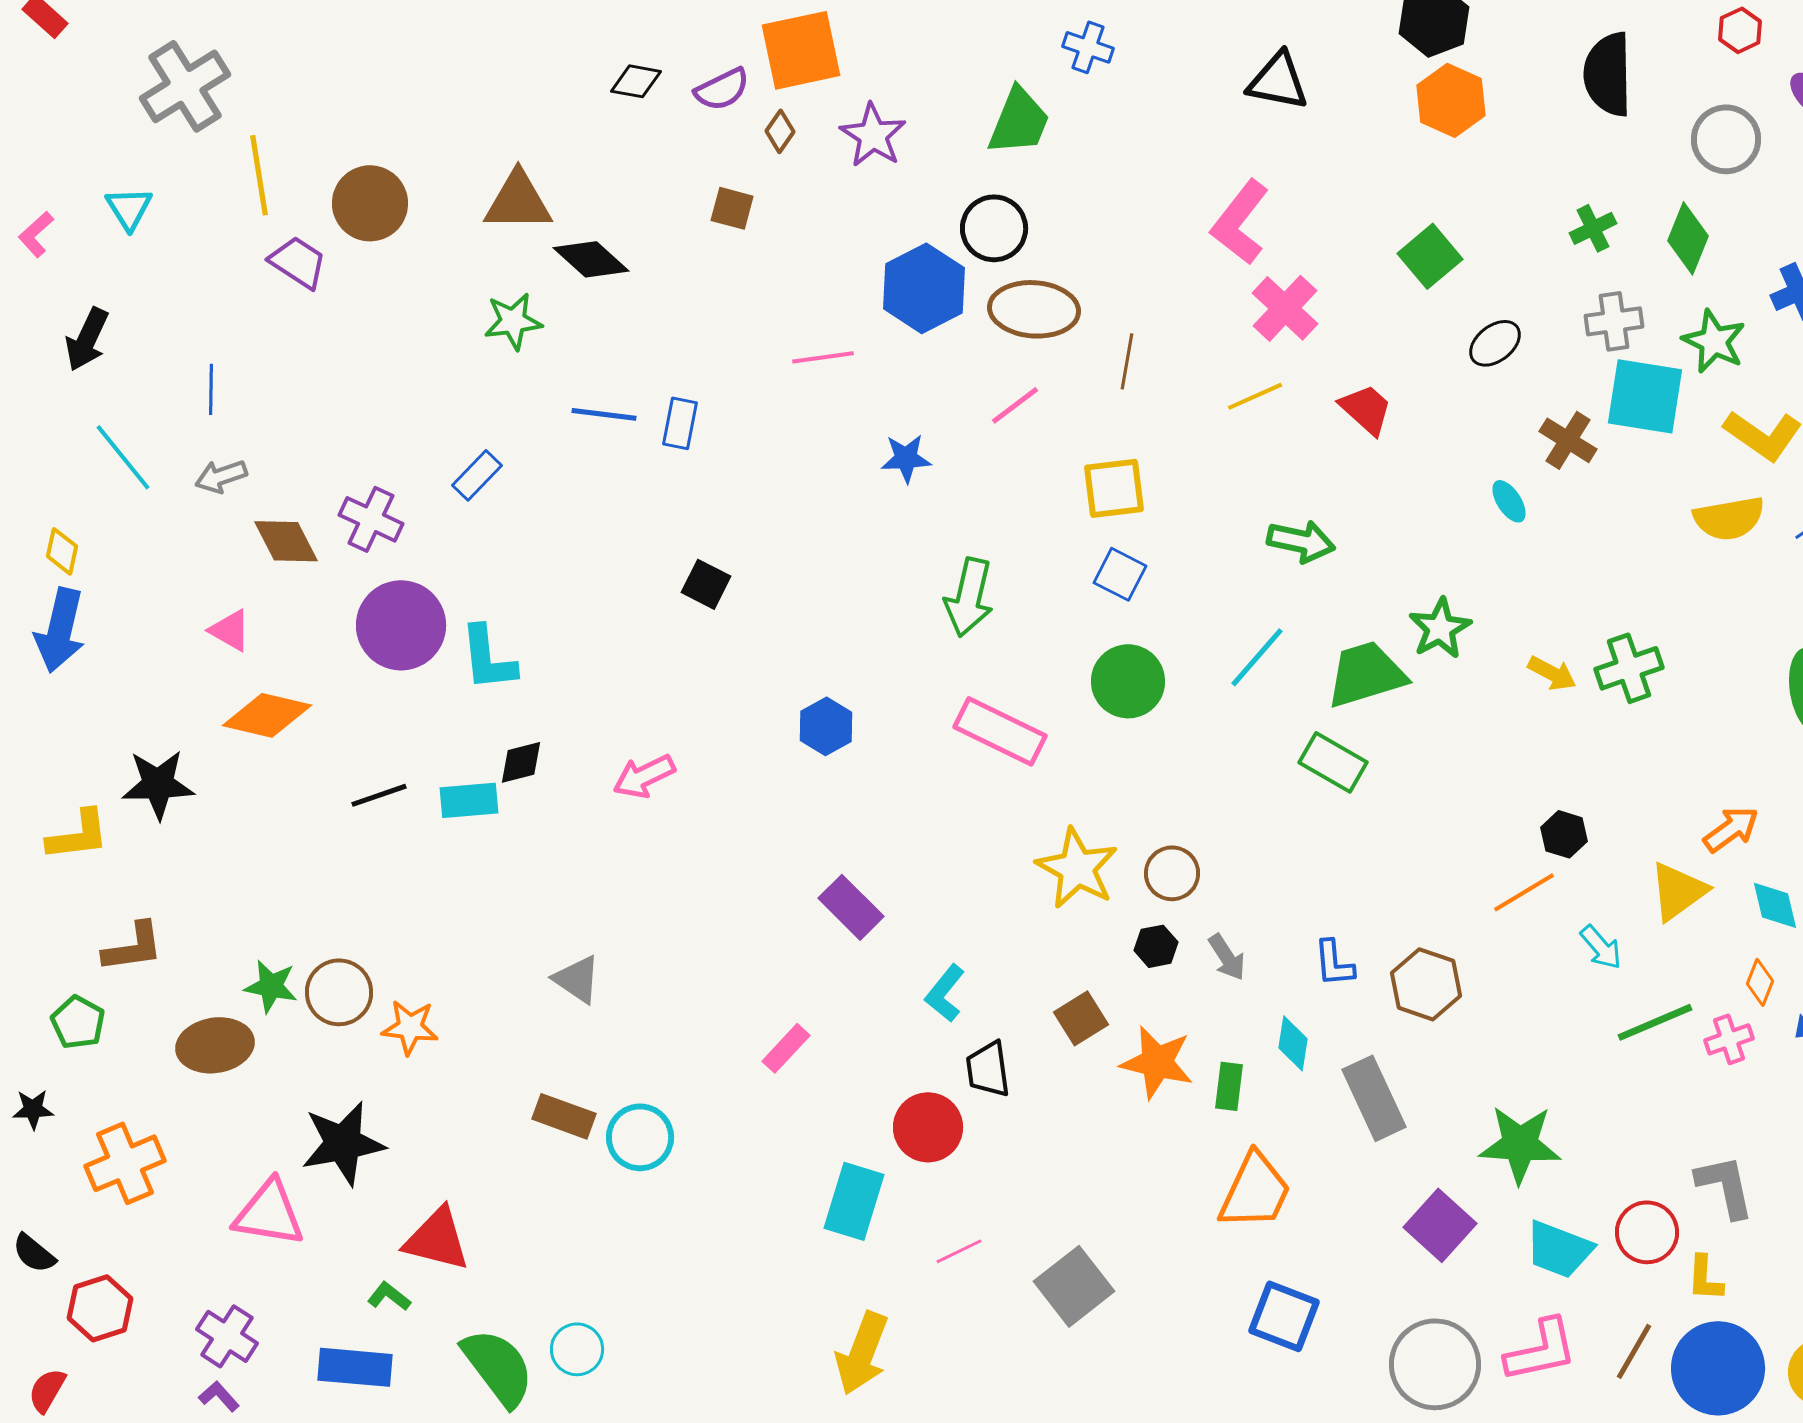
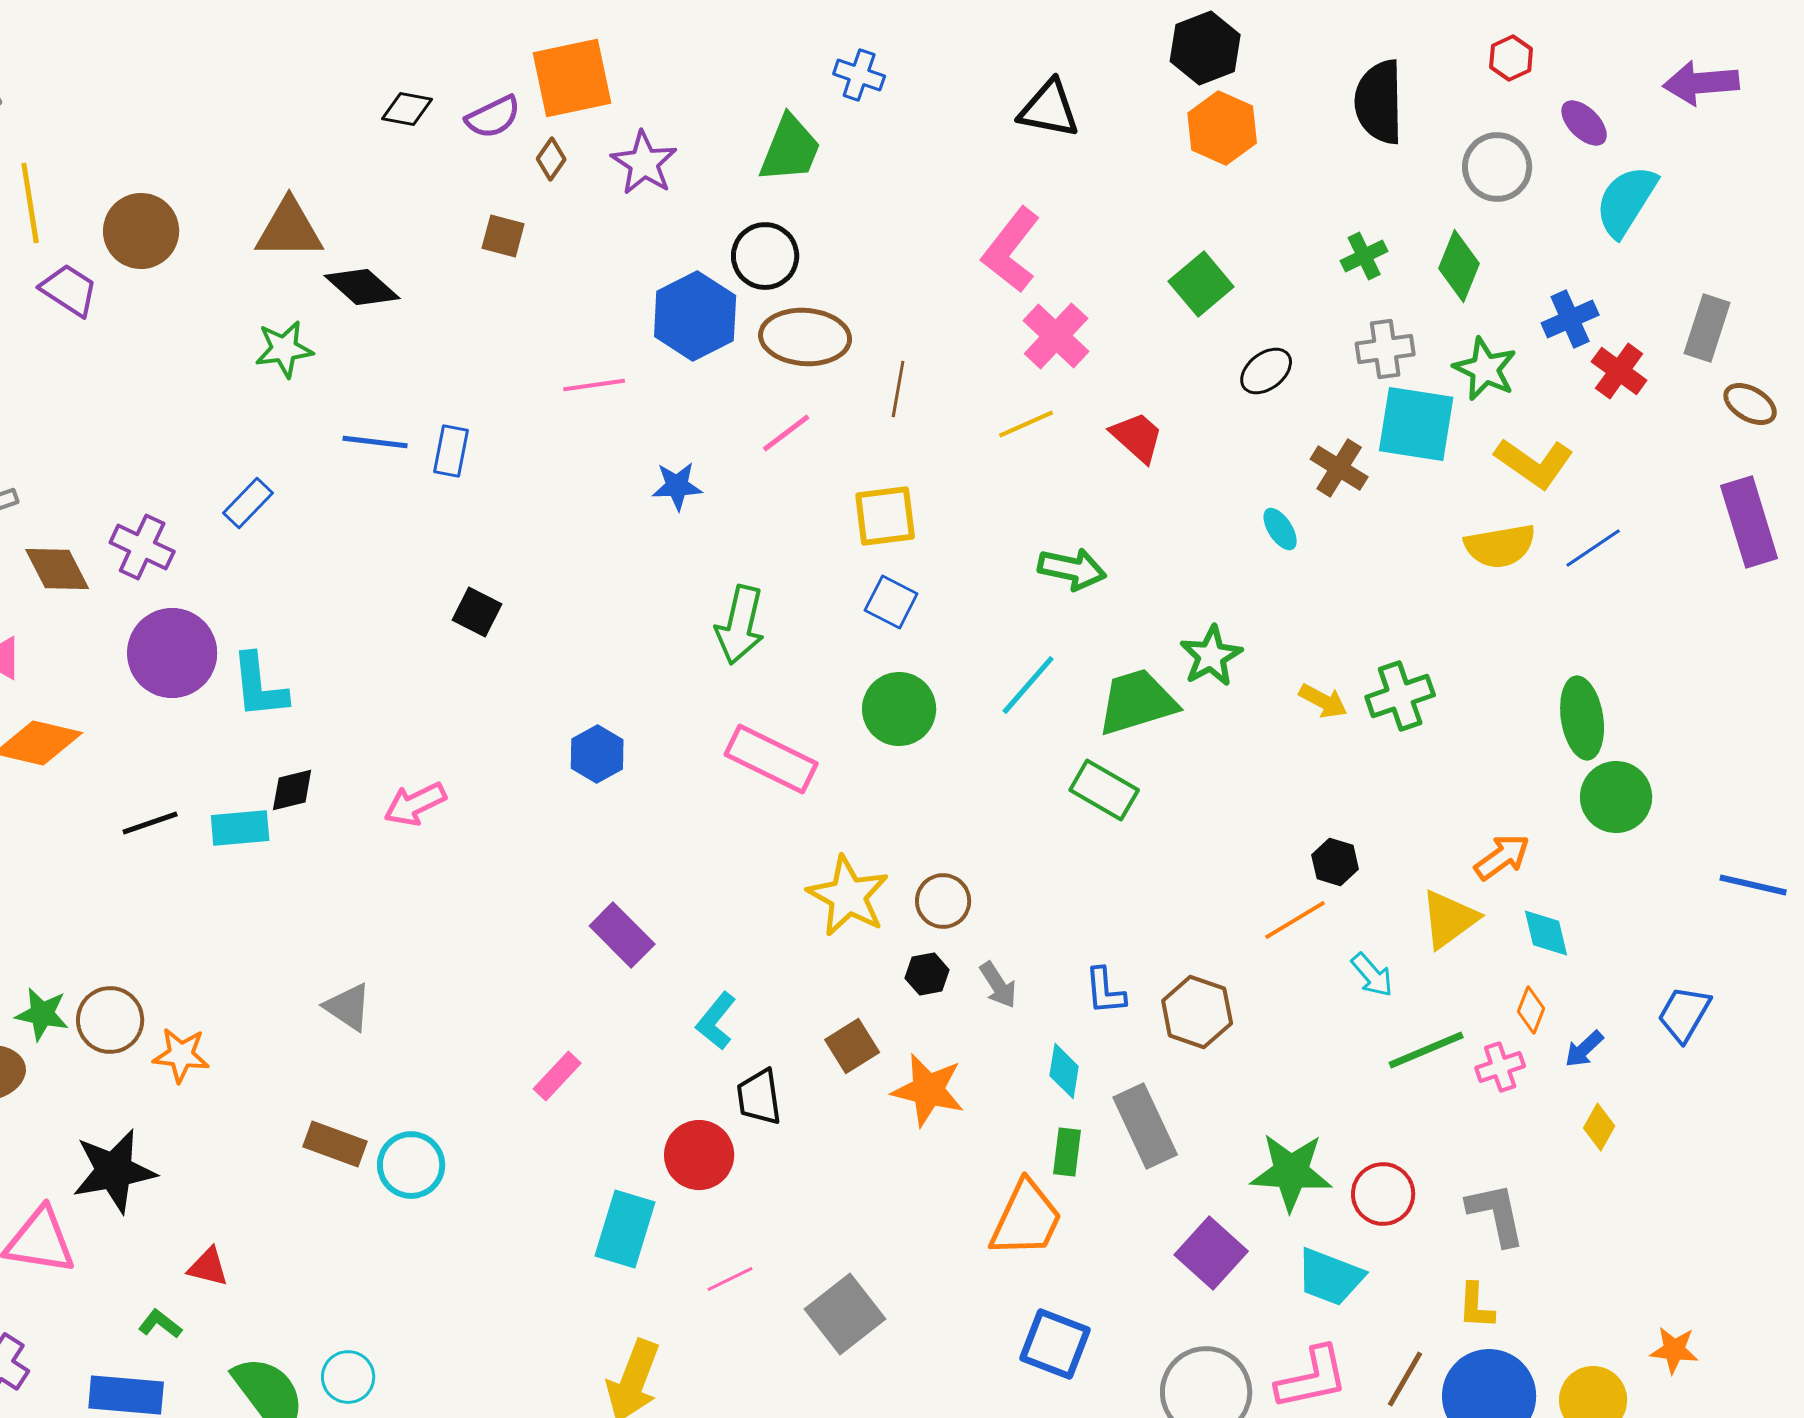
green rectangle: (1229, 1086) -> (1067, 1152), moved
red circle: (1647, 1232) -> (1383, 1194), moved
red triangle: (437, 1239) -> (208, 1267), size x0.6

